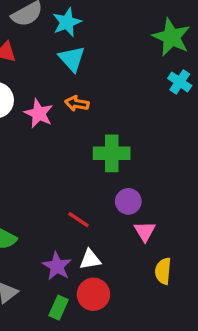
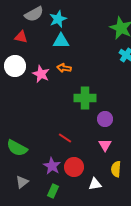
cyan triangle: (72, 59) -> (61, 41), turned -48
purple circle: (128, 201) -> (105, 119), moved
white triangle: (90, 259) -> (95, 184), moved
red circle: (93, 294) -> (74, 167), moved

